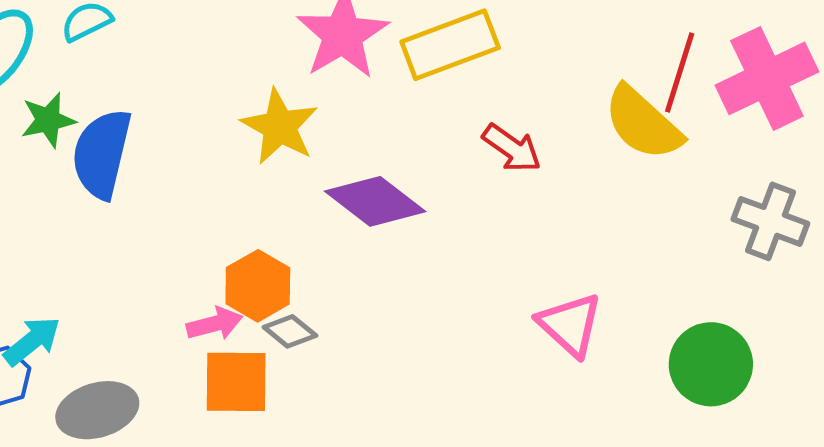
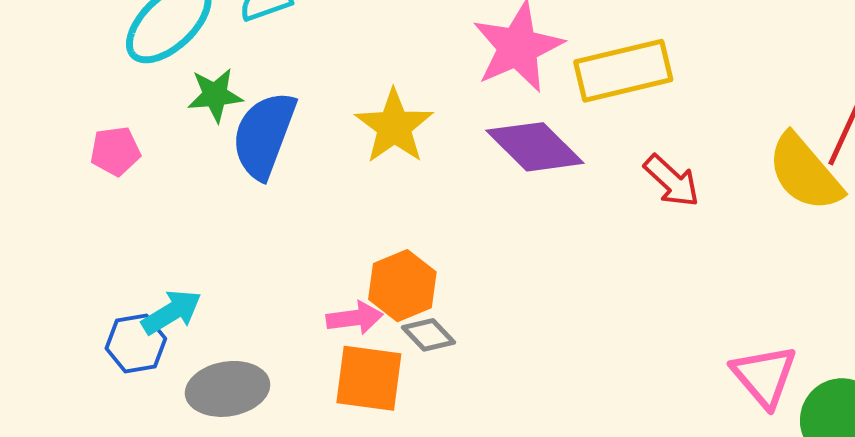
yellow star: (280, 127) -> (394, 126), moved
purple diamond: (375, 201) -> (535, 147), moved
pink triangle: (570, 325) -> (764, 376), moved

